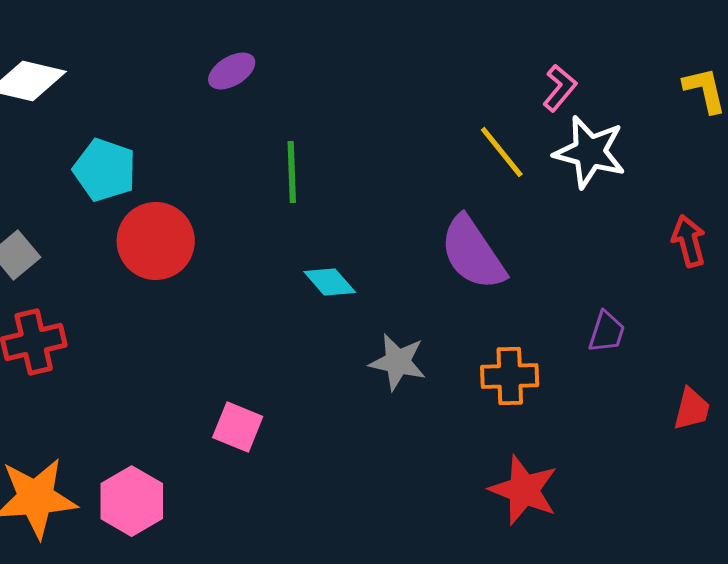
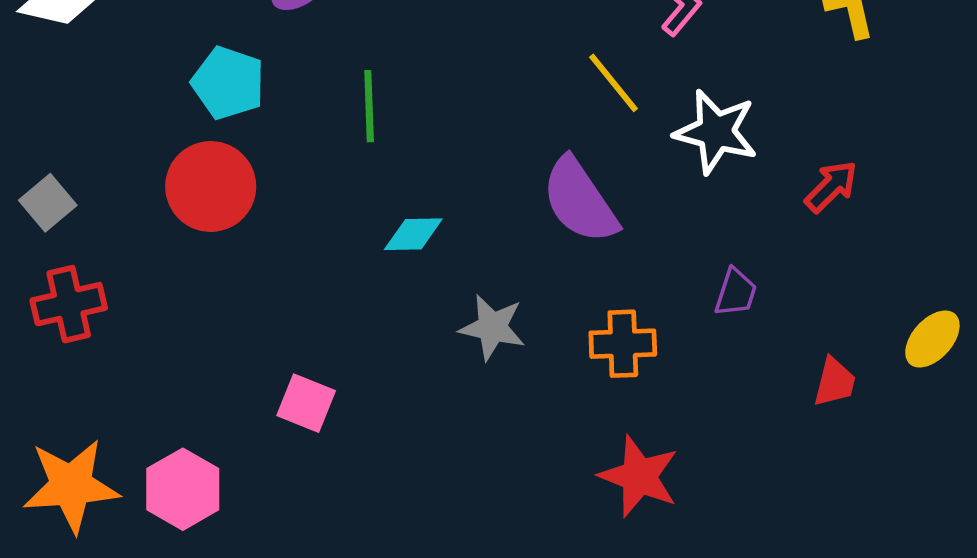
white star: (590, 152) -> (716, 132), moved
cyan pentagon: (105, 170) -> (228, 83), moved
red arrow: (689, 241) -> (831, 187), turned 60
cyan diamond: (330, 282) -> (413, 234), turned -50

